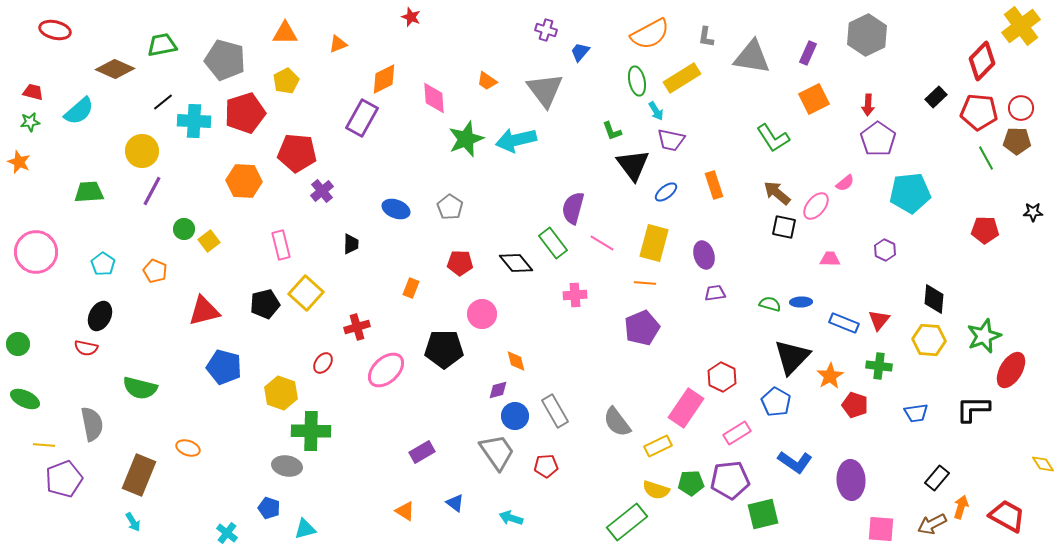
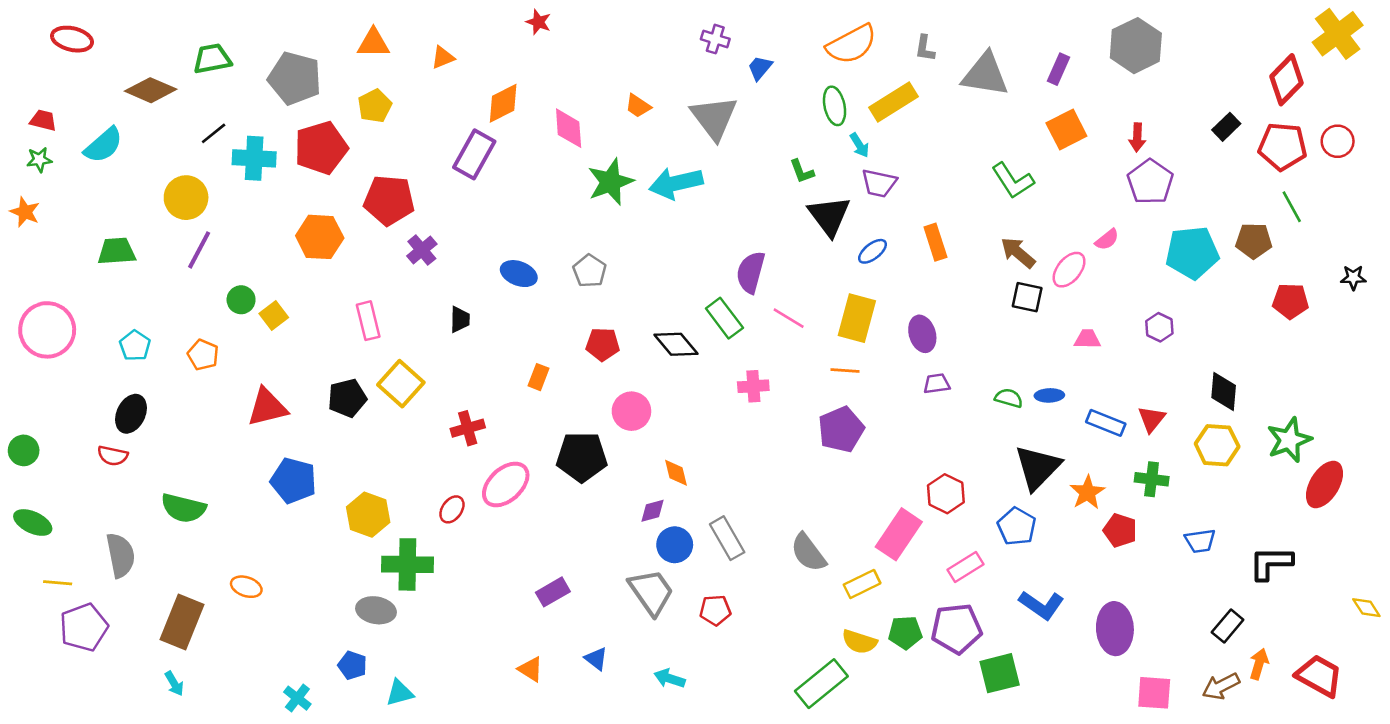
brown pentagon: (1017, 141) -> (1254, 241), moved
red ellipse: (323, 363) -> (452, 509), moved
black L-shape: (973, 409) -> (1271, 563), moved

